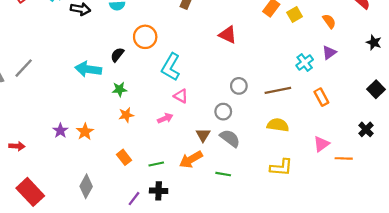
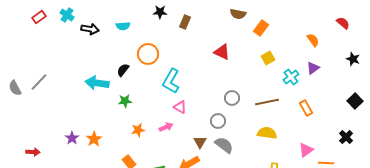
yellow square: (295, 15) -> (268, 58), moved
orange star: (126, 115) -> (138, 130), moved

